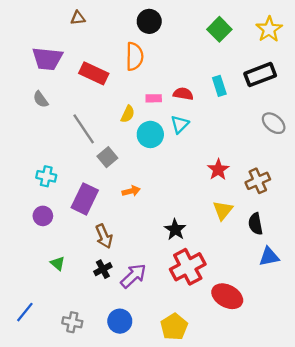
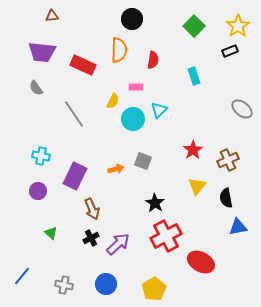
brown triangle: (78, 18) -> (52, 16), moved
black rectangle: (260, 75) -> (230, 51), moved, size x0.6
red semicircle: (183, 94) -> (153, 60), moved, turned 90
gray square: (107, 157) -> (143, 161), moved, turned -30

